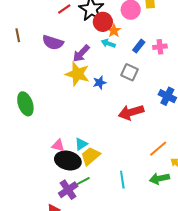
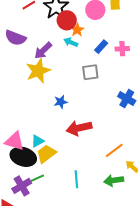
gray square: (130, 72) -> (90, 72), turned -36
yellow star: (77, 74) -> (38, 71), turned 30
blue star: (100, 83) -> (61, 102), moved
red arrow: (131, 112) -> (79, 128), moved
pink triangle: (58, 145) -> (14, 141), size x1.5

